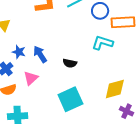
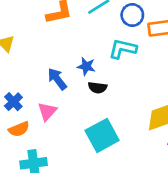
cyan L-shape: (102, 43) -> (123, 49), moved
blue star: (19, 52) -> (86, 66), moved

